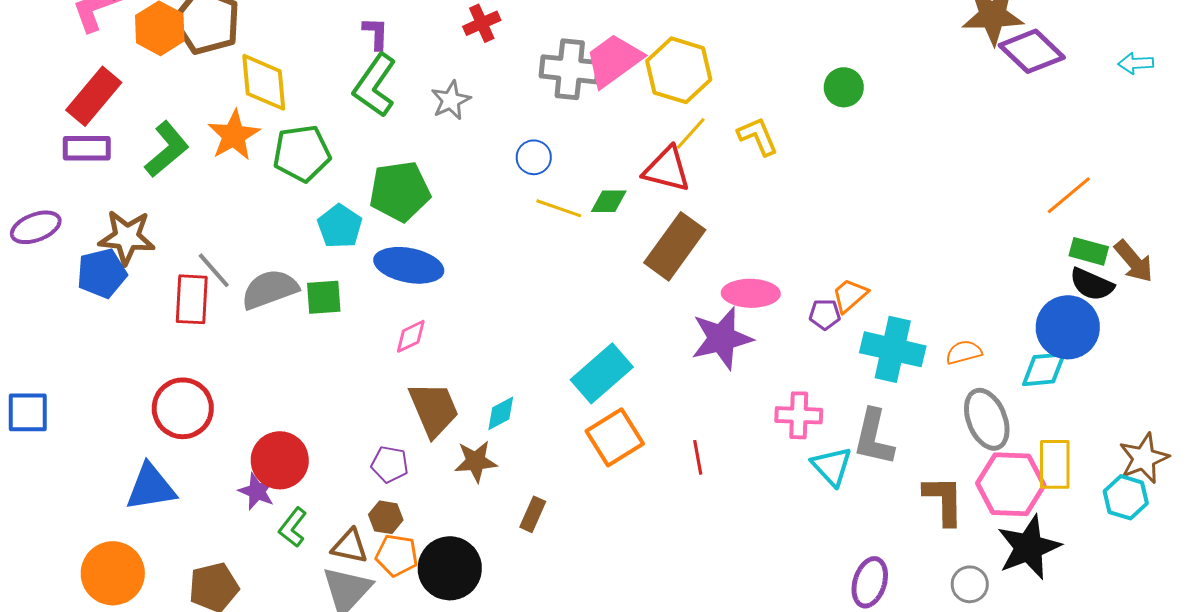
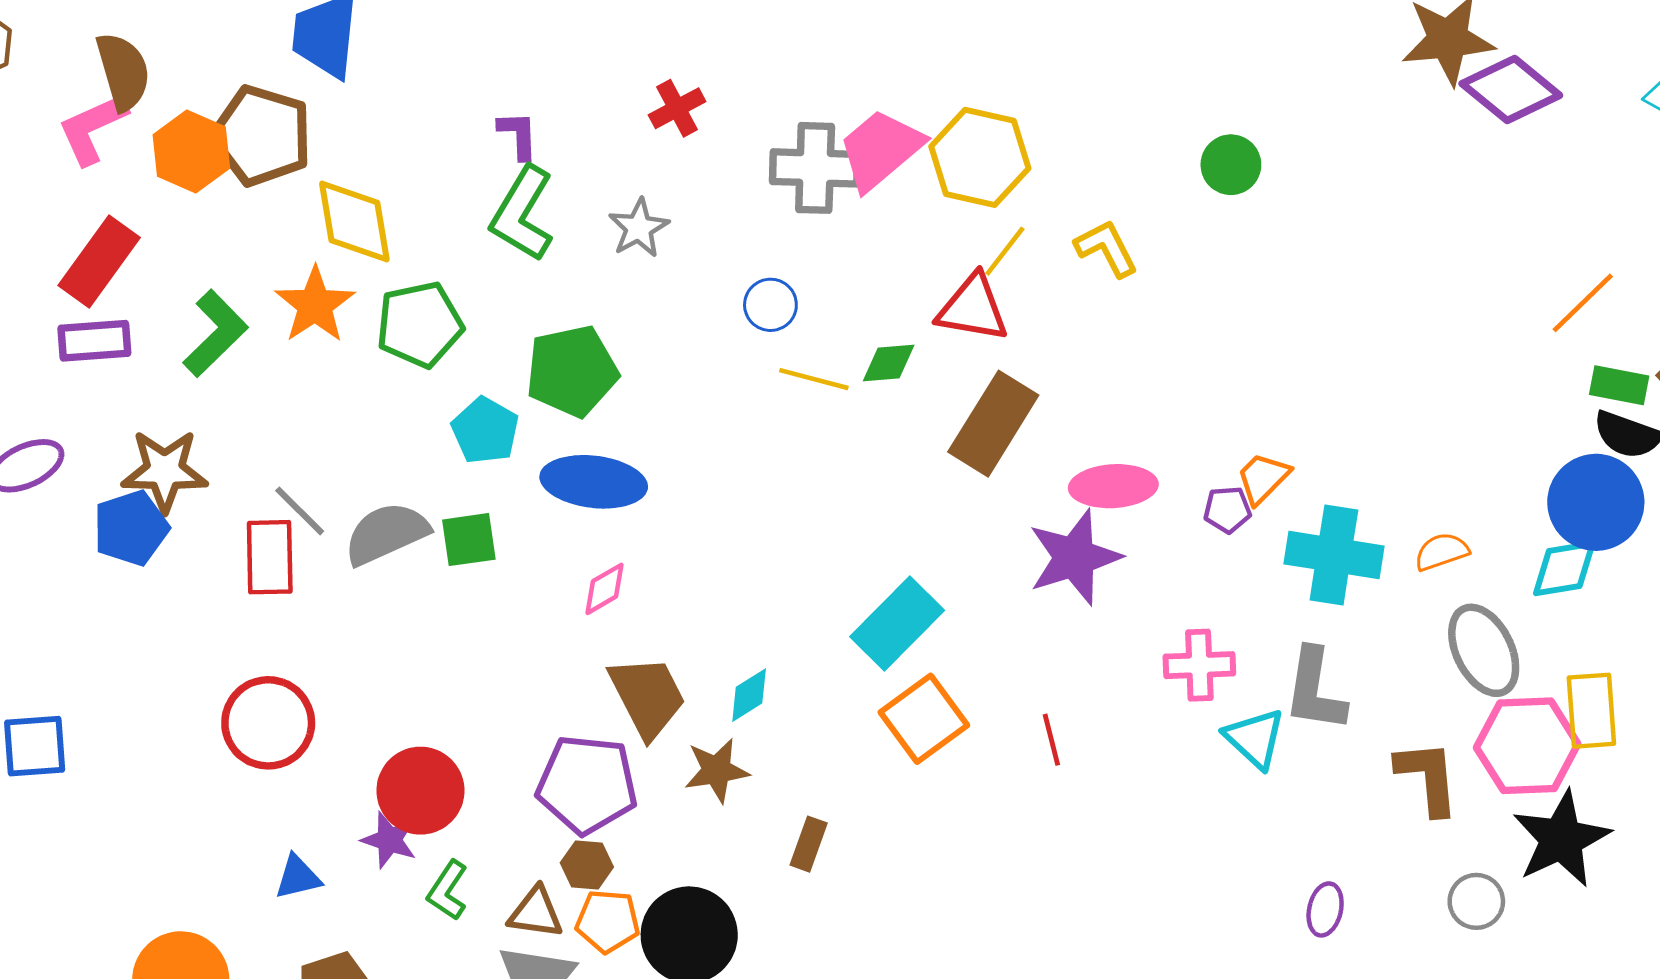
purple pentagon: (390, 464) -> (587, 784), size x1.8
blue triangle: (151, 487) -> (298, 877), moved, size x0.6
purple ellipse: (870, 582) -> (1325, 909), size x0.7

